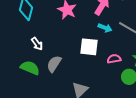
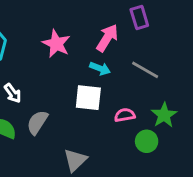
cyan arrow: (105, 28) -> (100, 68), moved

